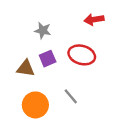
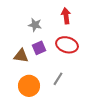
red arrow: (94, 20) -> (66, 16), moved, turned 91
gray line: (71, 96) -> (58, 79), turned 72

